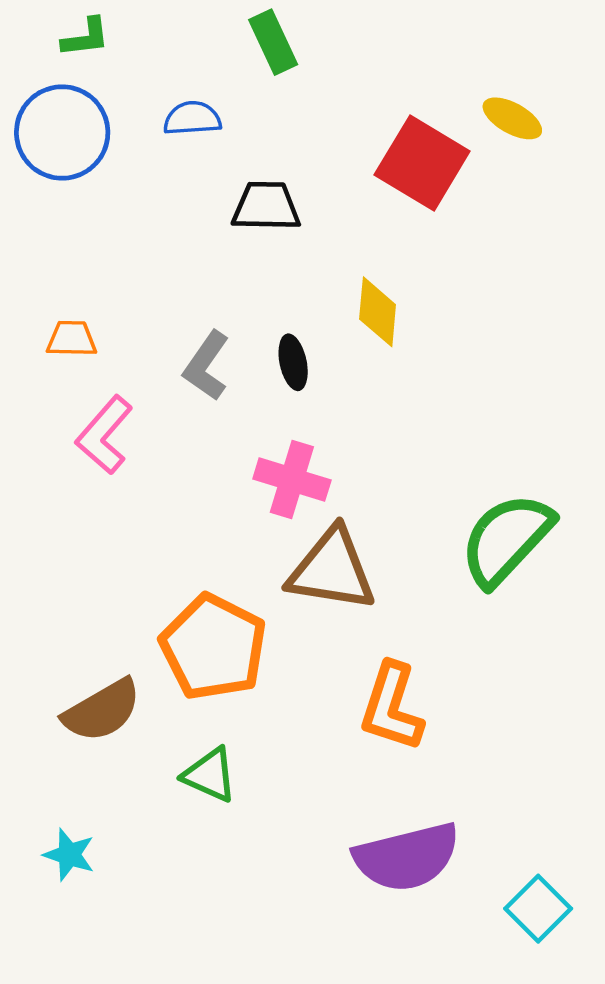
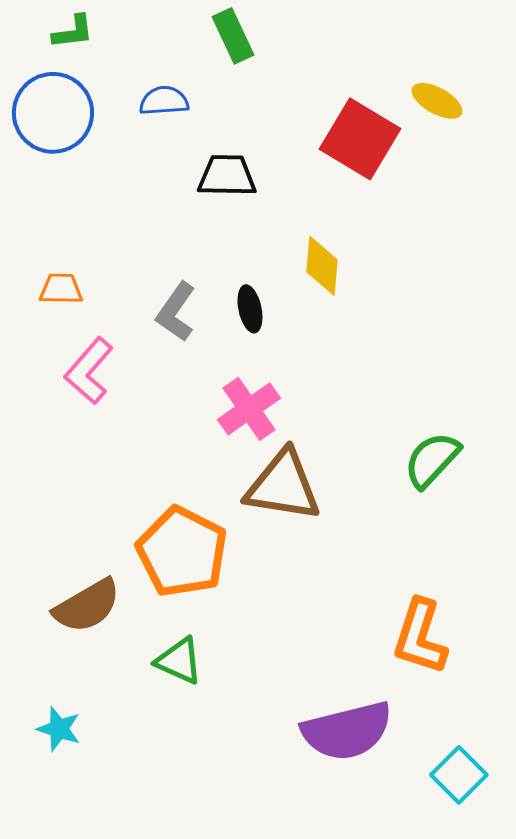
pink cross: (292, 480) -> (249, 409), turned 38
green semicircle: (506, 539) -> (432, 460), size x0.7
orange L-shape: (392, 707) -> (420, 637), moved

